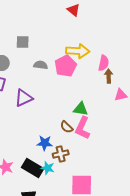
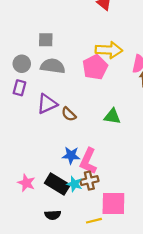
gray semicircle: (41, 65) -> (53, 66), moved, size x1.5
brown semicircle: (67, 127) -> (69, 114), moved
pink L-shape: (83, 128) -> (88, 161), moved
brown cross: (61, 154) -> (89, 181), moved

